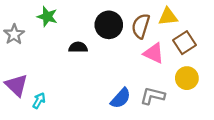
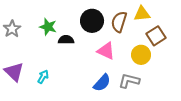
green star: (47, 17) -> (48, 27), moved
pink triangle: (154, 53) -> (106, 51), moved
yellow circle: (187, 78) -> (141, 55), moved
cyan arrow: (39, 101) -> (43, 77), moved

